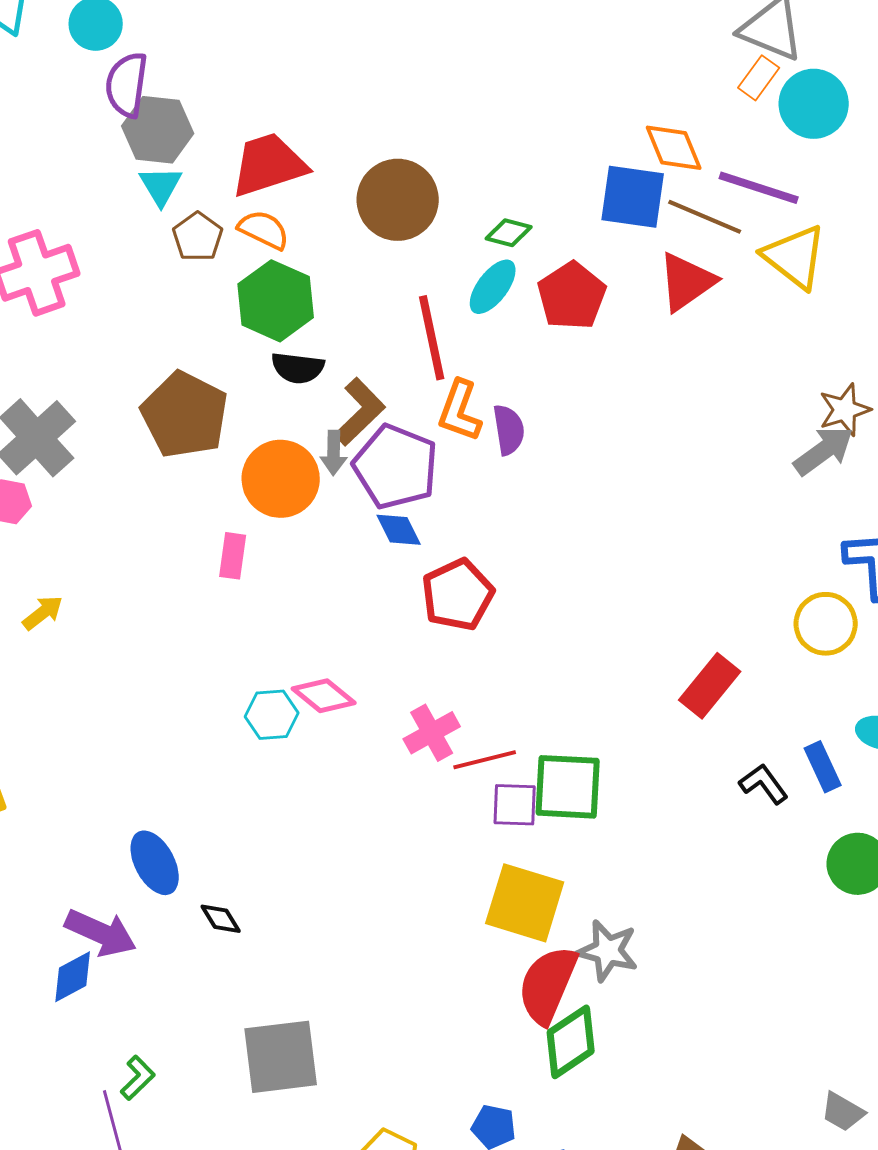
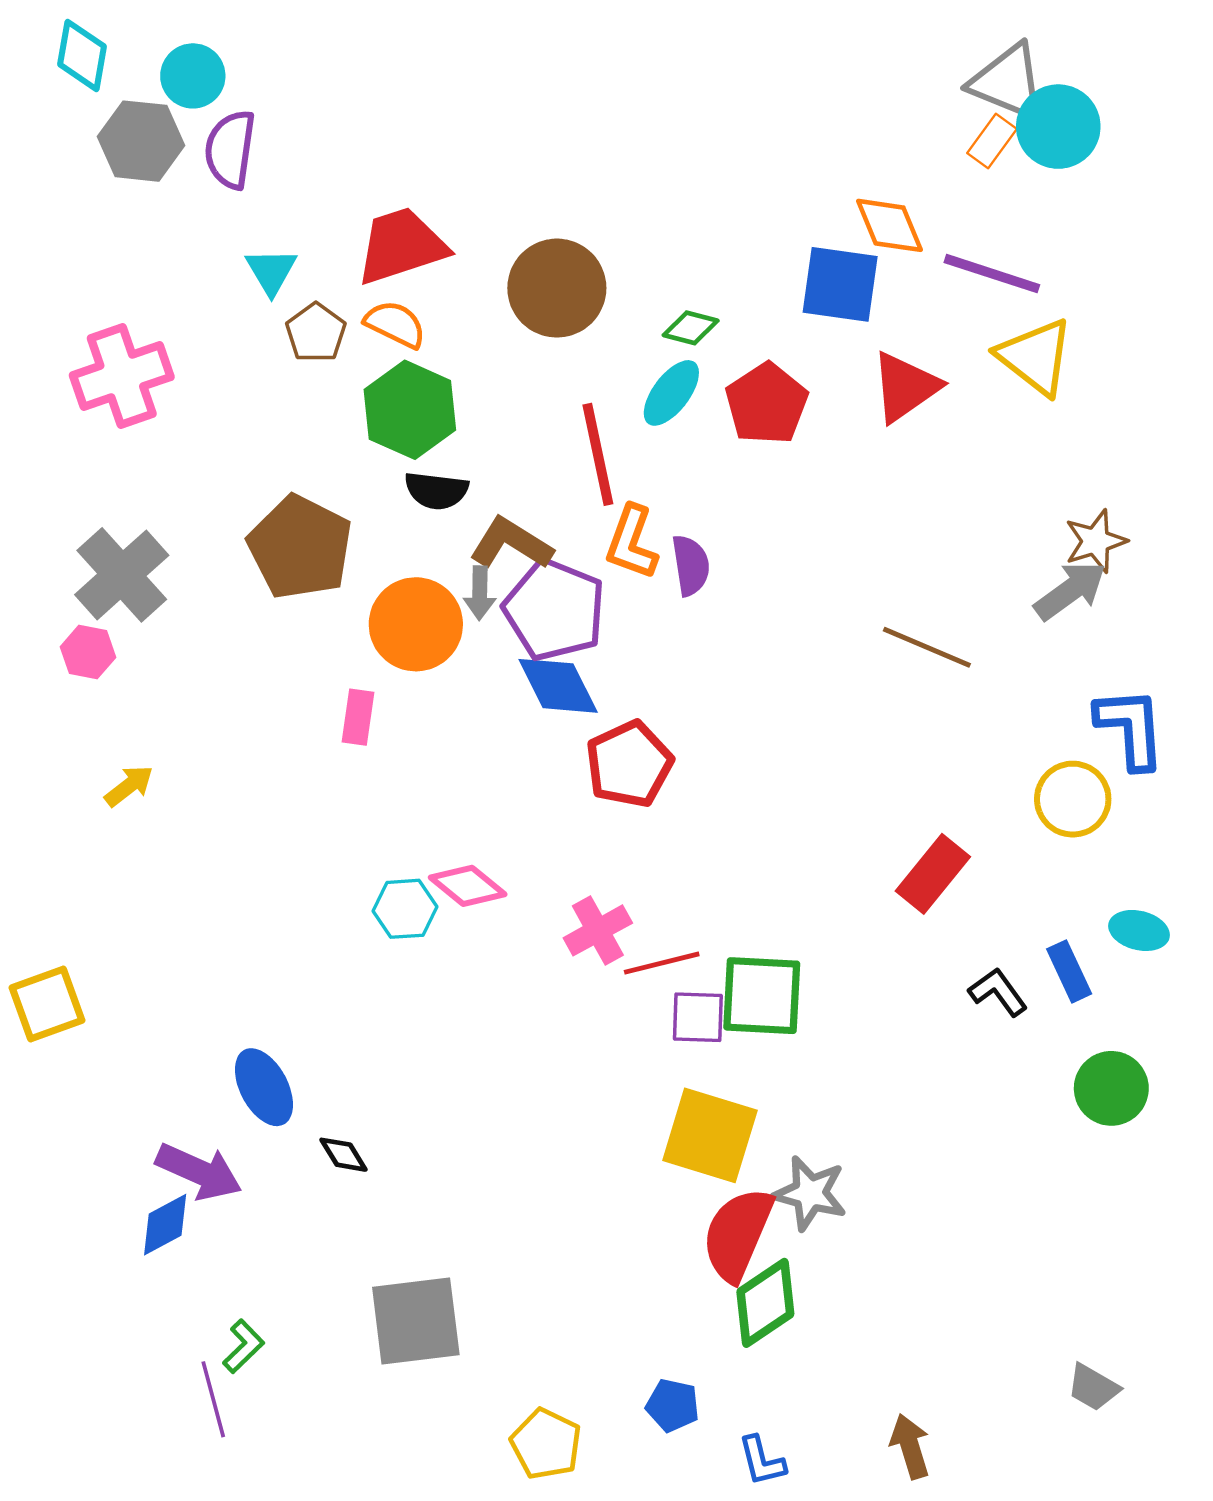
cyan circle: (814, 104) -> (1058, 127), moved
gray hexagon: (158, 130) -> (141, 141), moved
brown line: (705, 217) -> (927, 647), moved
brown L-shape: (360, 412) -> (511, 544), turned -104
blue diamond: (399, 530) -> (558, 686), size x1.5

